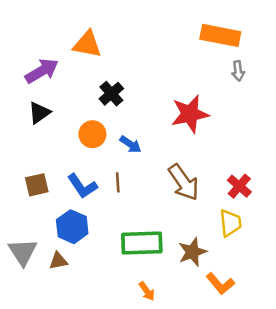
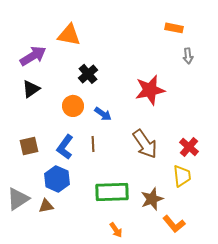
orange rectangle: (220, 35) -> (174, 28), size x0.6
blue L-shape: (82, 186) -> (65, 147), turned 70
gray triangle: (23, 252) -> (18, 199), turned 30

